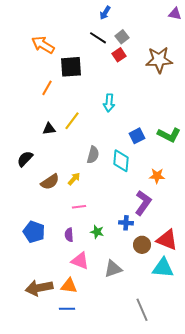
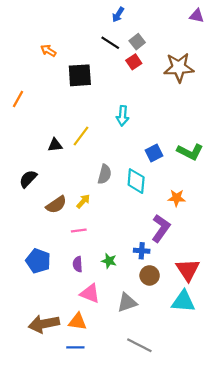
orange arrow: (43, 45) -> (48, 51), size x0.6
orange line: (47, 88) -> (18, 99), moved
pink line: (79, 207) -> (79, 231), moved
red triangle: (167, 240) -> (188, 270), turned 35
brown circle: (142, 245) -> (150, 275), moved
gray line: (142, 310) -> (139, 345), moved, turned -40

